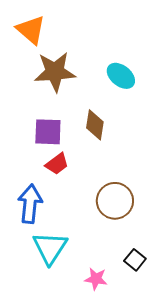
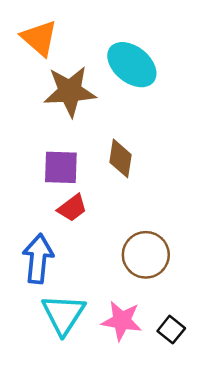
cyan ellipse: (121, 76) -> (132, 65), moved, size x1.4
pink star: (96, 279) -> (122, 321), moved, size x1.4

